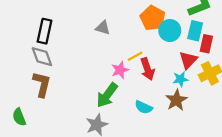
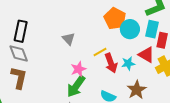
gray triangle: (103, 28) -> (69, 39), moved, turned 32
red triangle: (188, 60) -> (146, 55), turned -42
pink star: (120, 70) -> (78, 69), moved
cyan star: (180, 79) -> (128, 63), moved

